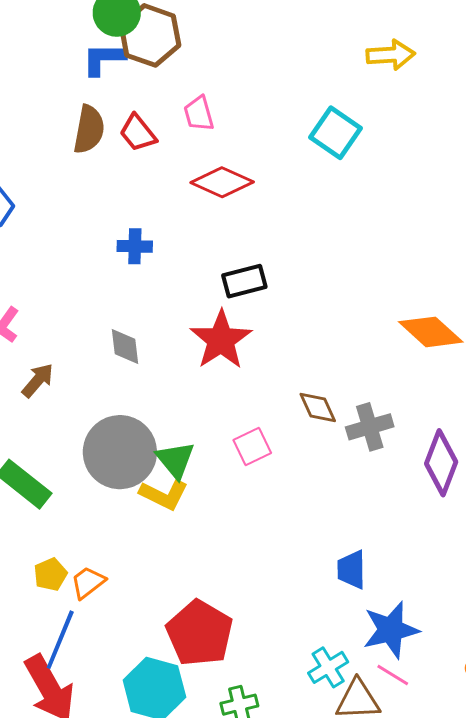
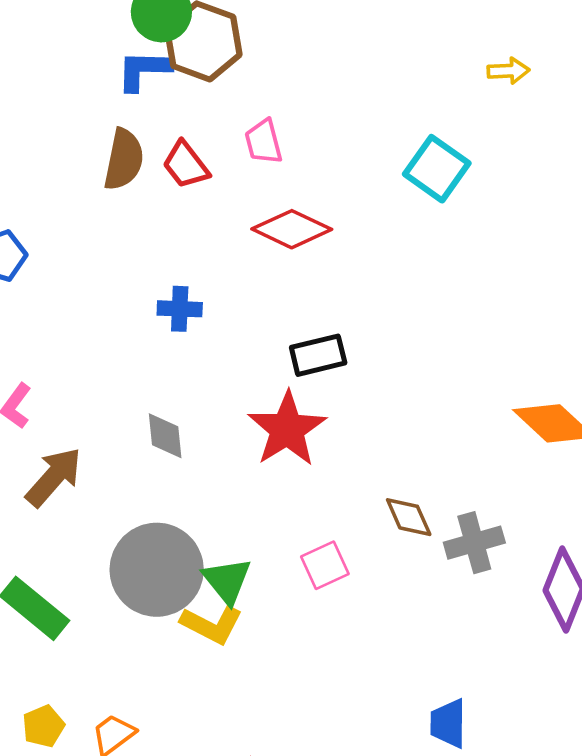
yellow arrow: (391, 55) -> (508, 71), size x0.7
brown arrow: (38, 380) -> (54, 477), size x1.4
yellow pentagon: (50, 574) -> (43, 726), moved

